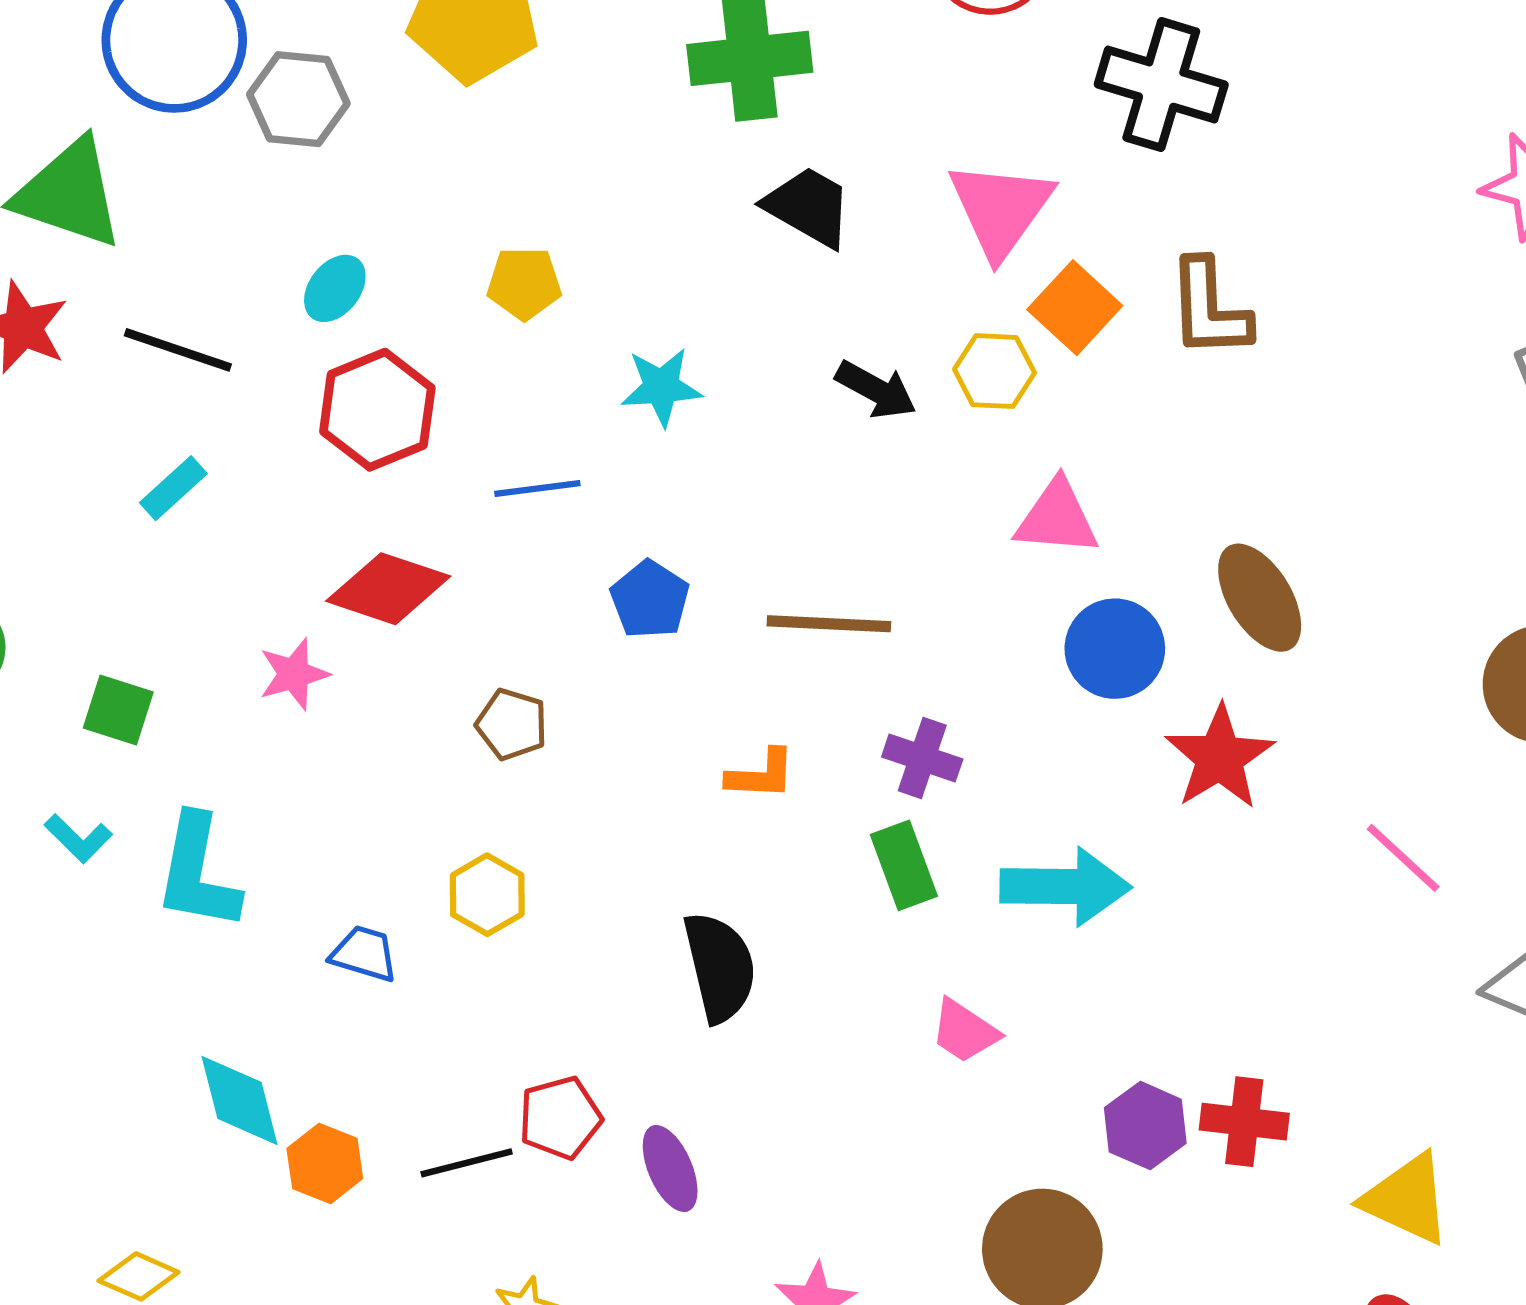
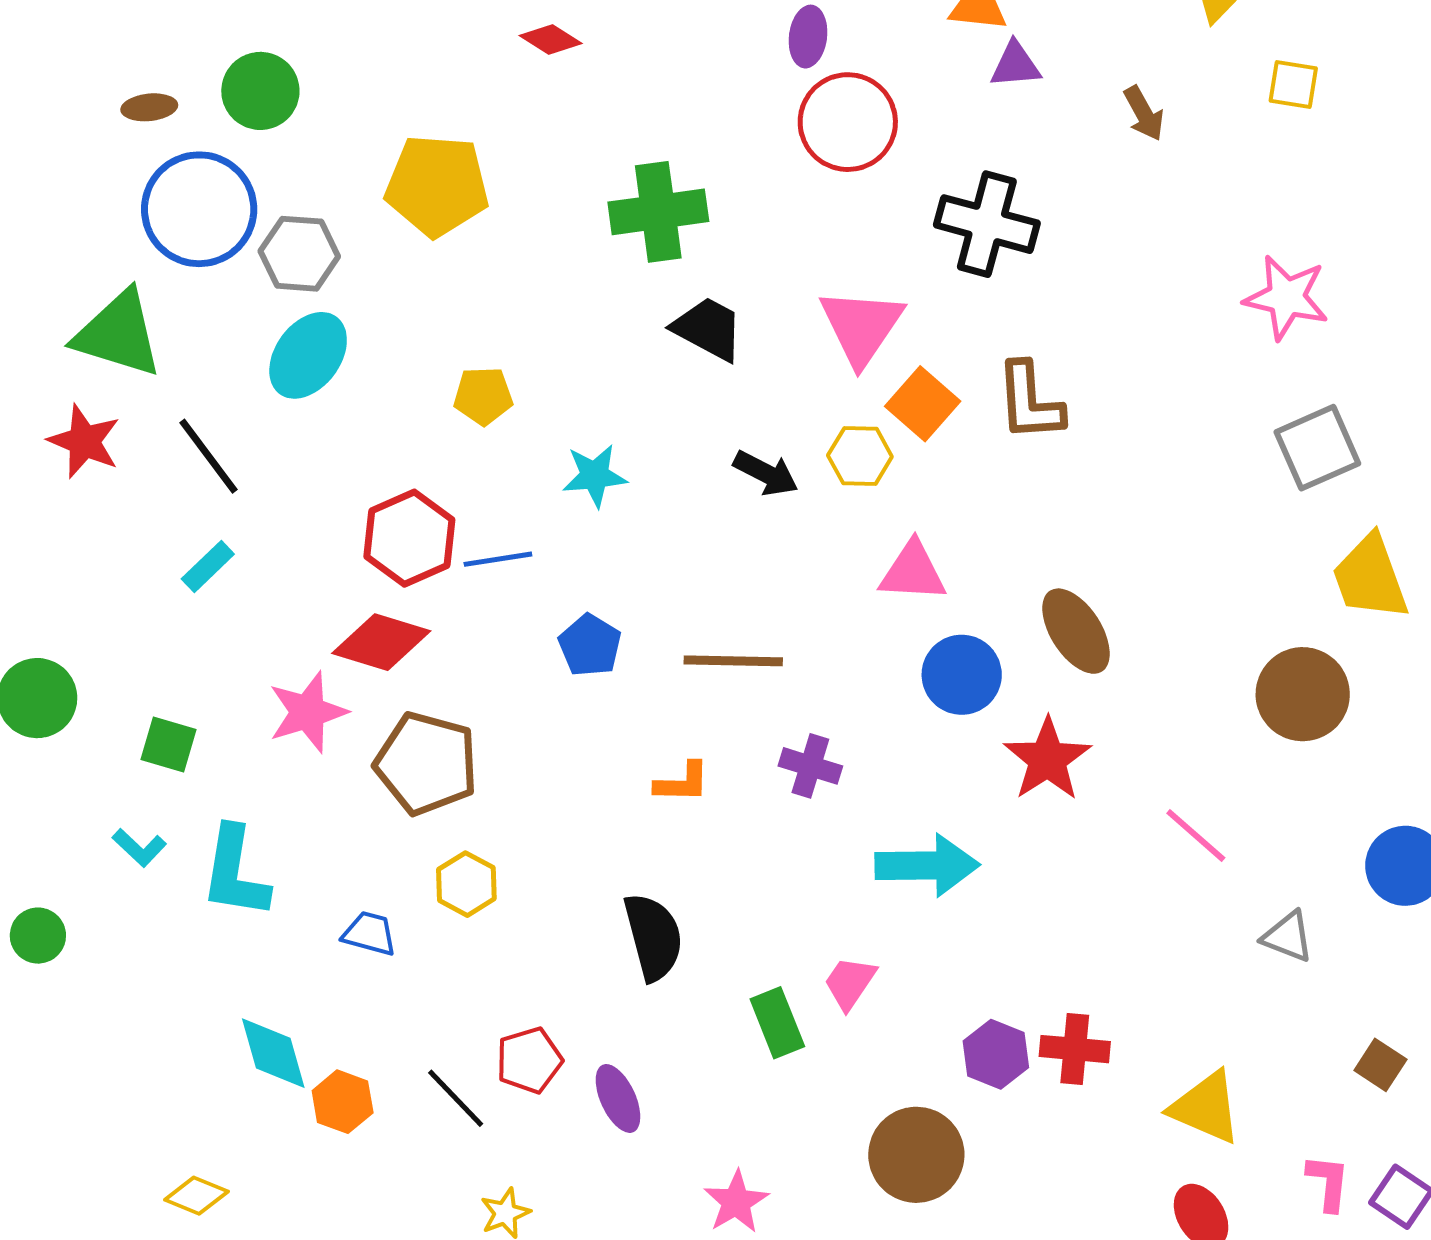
cyan ellipse: (335, 288) -> (308, 355), moved, size x1.6
black line: (178, 350) -> (209, 456), turned 36
red hexagon: (377, 410) -> (409, 538), moved
pink star: (294, 674) -> (308, 712), size x1.4
brown pentagon: (512, 724) -> (426, 763), moved, size x1.8
green rectangle: (904, 865) -> (777, 1023), moved
pink trapezoid: (965, 1031) -> (850, 983), turned 92
black line: (467, 1163) -> (456, 1098), turned 62

